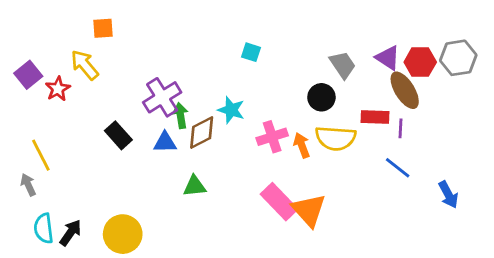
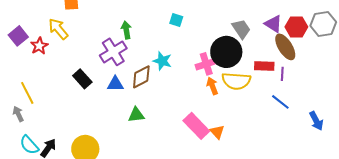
black circle: (321, 97) -> (226, 52), size x1.6
green arrow: (180, 116) -> (126, 30), moved
pink cross: (272, 137) -> (206, 64), moved
orange triangle: (309, 210) -> (217, 132), size x0.6
cyan semicircle: (44, 228) -> (29, 145), turned -35

